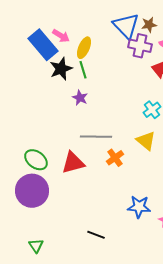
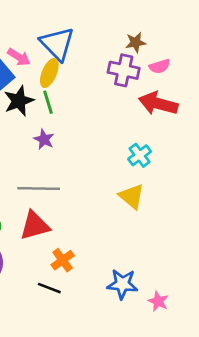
blue triangle: (126, 26) -> (57, 44), moved
gray line: (96, 137) -> (39, 188), moved
orange cross: (115, 158) -> (63, 260), moved
black line: (96, 235) -> (49, 288), moved

